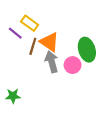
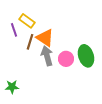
purple line: (15, 33) -> (14, 30), turned 32
green ellipse: (87, 50) -> (86, 56), moved

